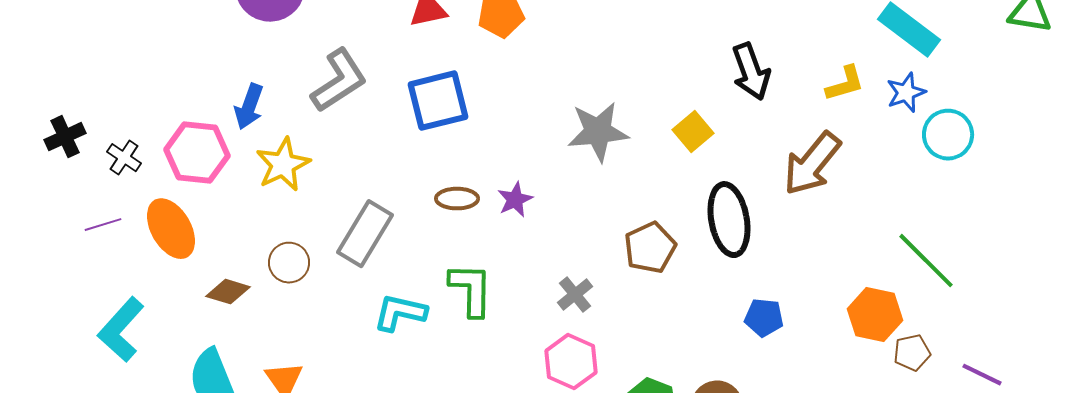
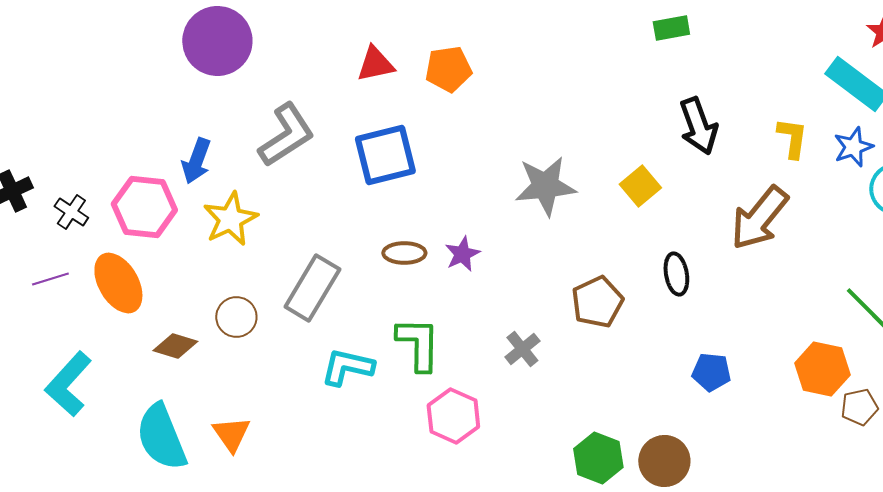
yellow L-shape: (845, 84) -> (792, 138), turned -66
black ellipse: (729, 220) -> (676, 274), size x0.6
pink hexagon: (571, 362) -> (453, 416), moved

